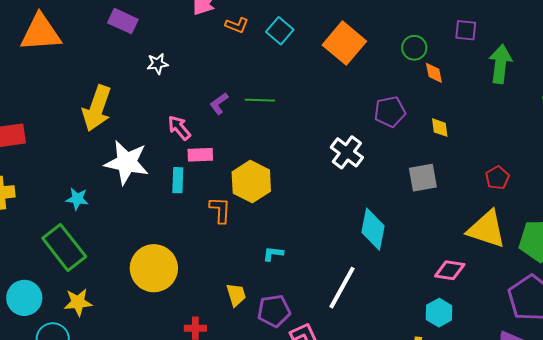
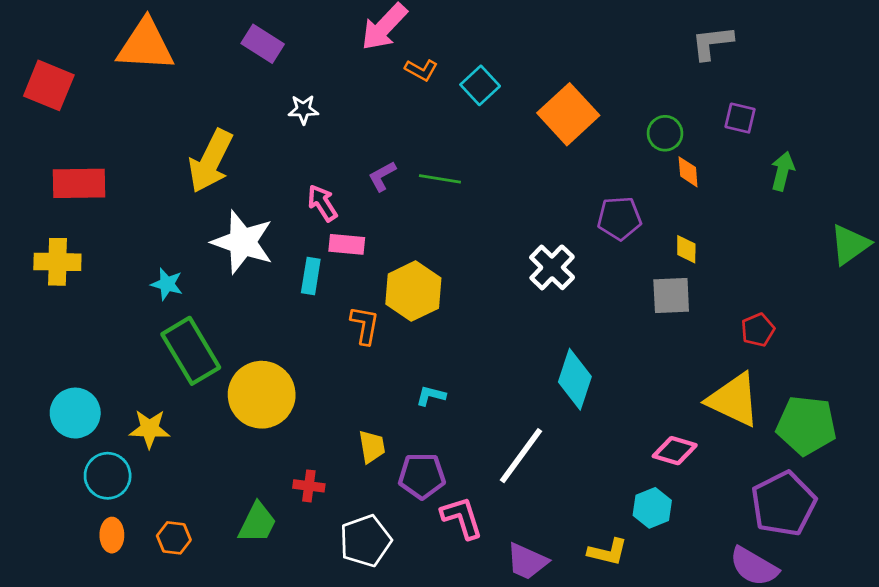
green arrow: (500, 64) -> (783, 171), size x0.7
gray square: (423, 178) -> (671, 295), moved
green rectangle: (64, 247) -> (191, 351), moved

